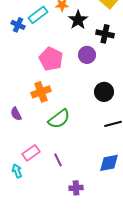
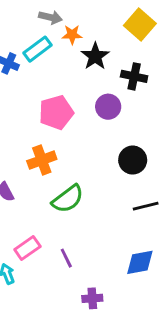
pink pentagon: (51, 59) -> (56, 112), turned 30

